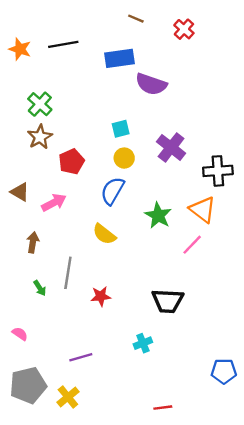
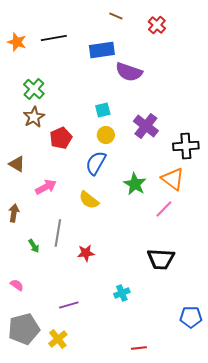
pink arrow: (54, 203) -> (46, 187), moved
brown arrow: (33, 242) -> (14, 213), moved
black trapezoid: (168, 301) -> (161, 259), moved

